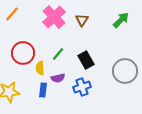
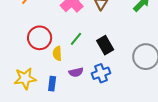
purple semicircle: (58, 78) -> (76, 72), moved
blue rectangle: (43, 90) -> (52, 84), moved

